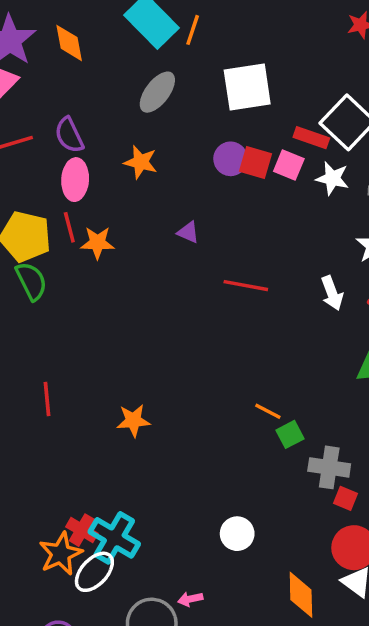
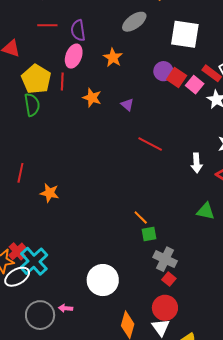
orange star: (97, 243) -> (92, 98), moved
orange star: (133, 421) -> (50, 193), moved
white circle: (237, 534) -> (103, 280), size x1.6

